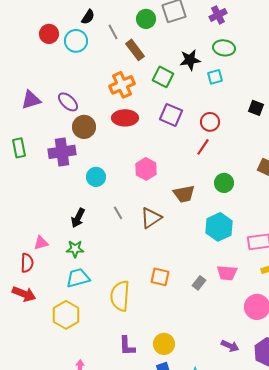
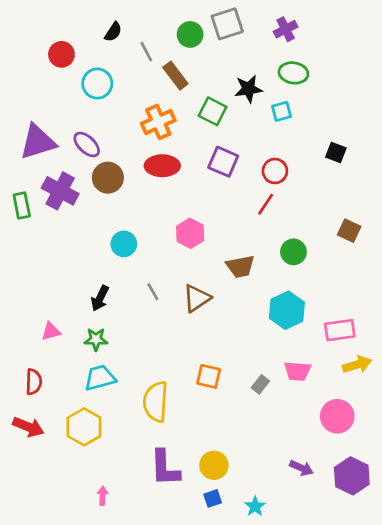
cyan circle: (76, 41) -> (97, 84), moved
purple triangle: (31, 100) -> (38, 142), size x1.4
purple cross: (62, 152) -> (60, 191), moved, turned 36
red semicircle: (27, 263) -> (34, 382), moved
red arrow: (24, 294) -> (28, 427), moved
purple L-shape: (127, 346) -> (165, 468), size x1.4

